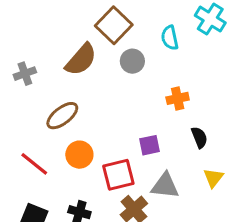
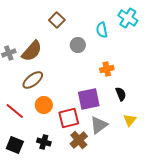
brown square: (114, 25) -> (57, 20), moved, size x0.7
brown semicircle: (81, 60) -> (32, 51), moved
purple square: (150, 145) -> (89, 99), size x1.6
gray triangle: (165, 186) -> (99, 125), turned -42

